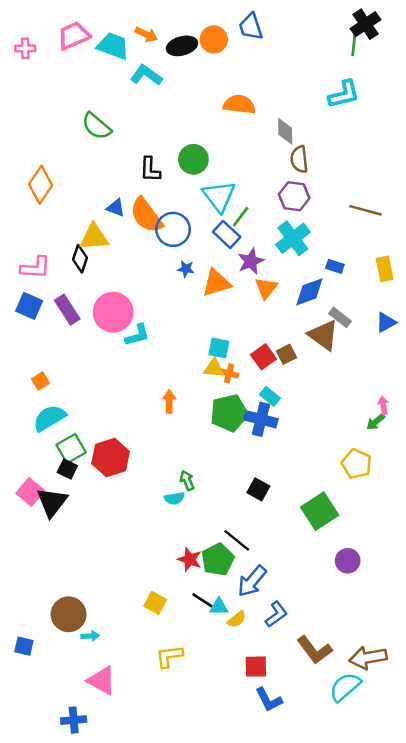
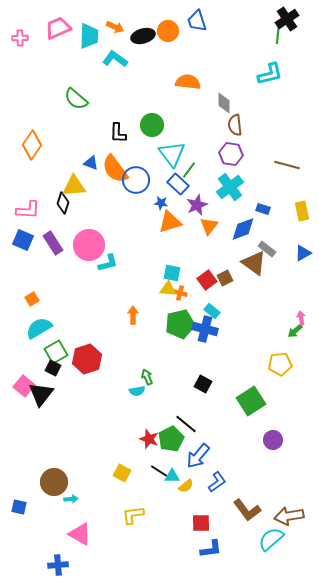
cyan trapezoid: (113, 46) -> (89, 36), turned 72
blue star: (186, 269) -> (161, 203), moved
yellow pentagon: (357, 464) -> (280, 364), turned -30
blue L-shape: (269, 700) -> (211, 549), turned -70

